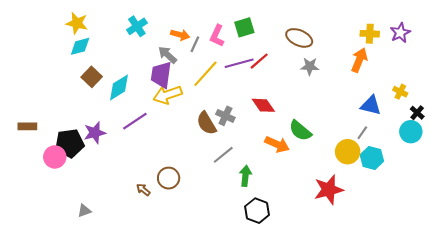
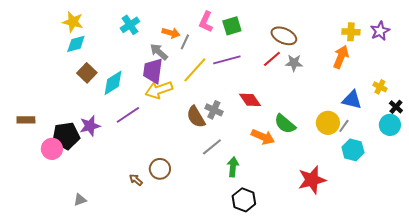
pink L-shape: (217, 36) -> (206, 22), moved
red line: (259, 61) -> (272, 59), moved
yellow circle: (348, 152) -> (328, 123), moved

